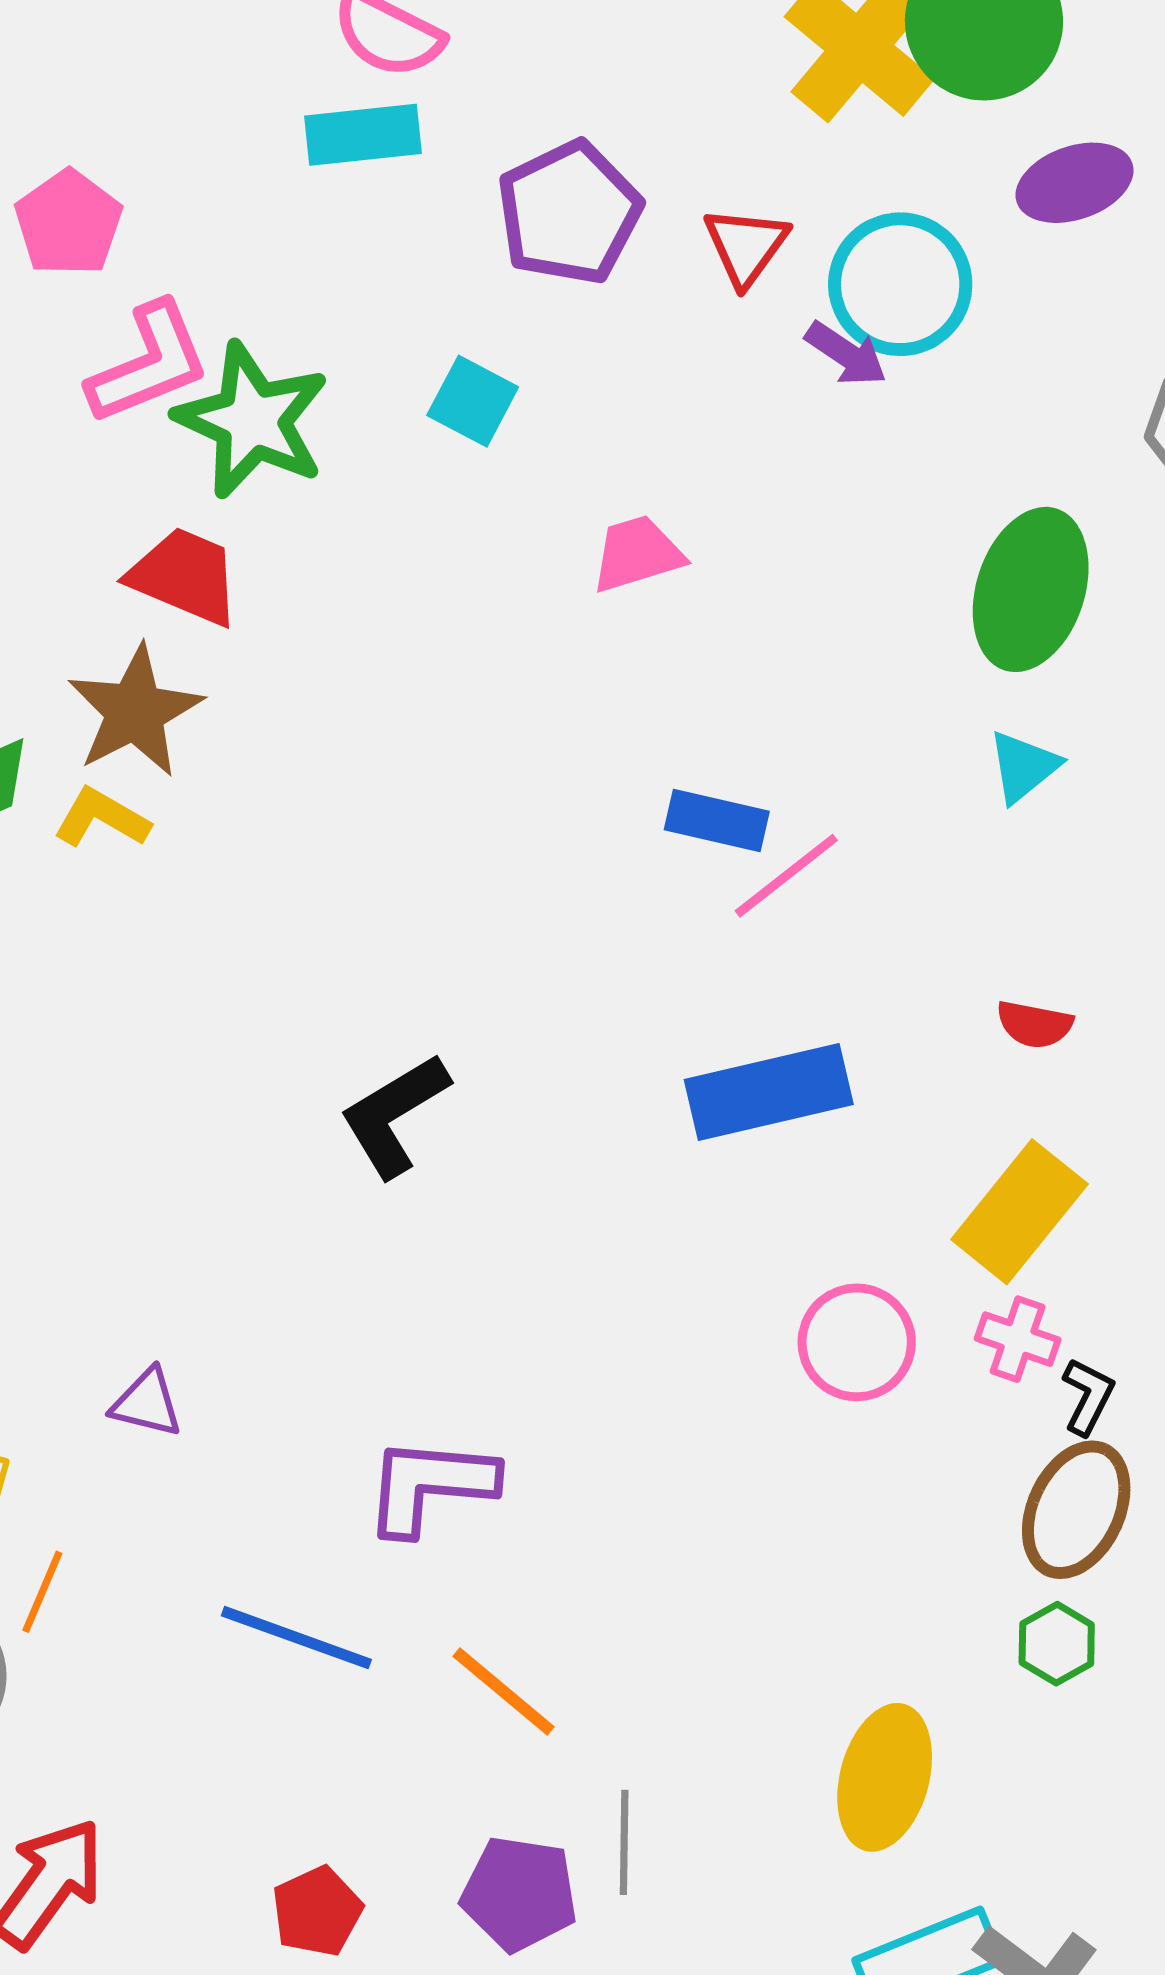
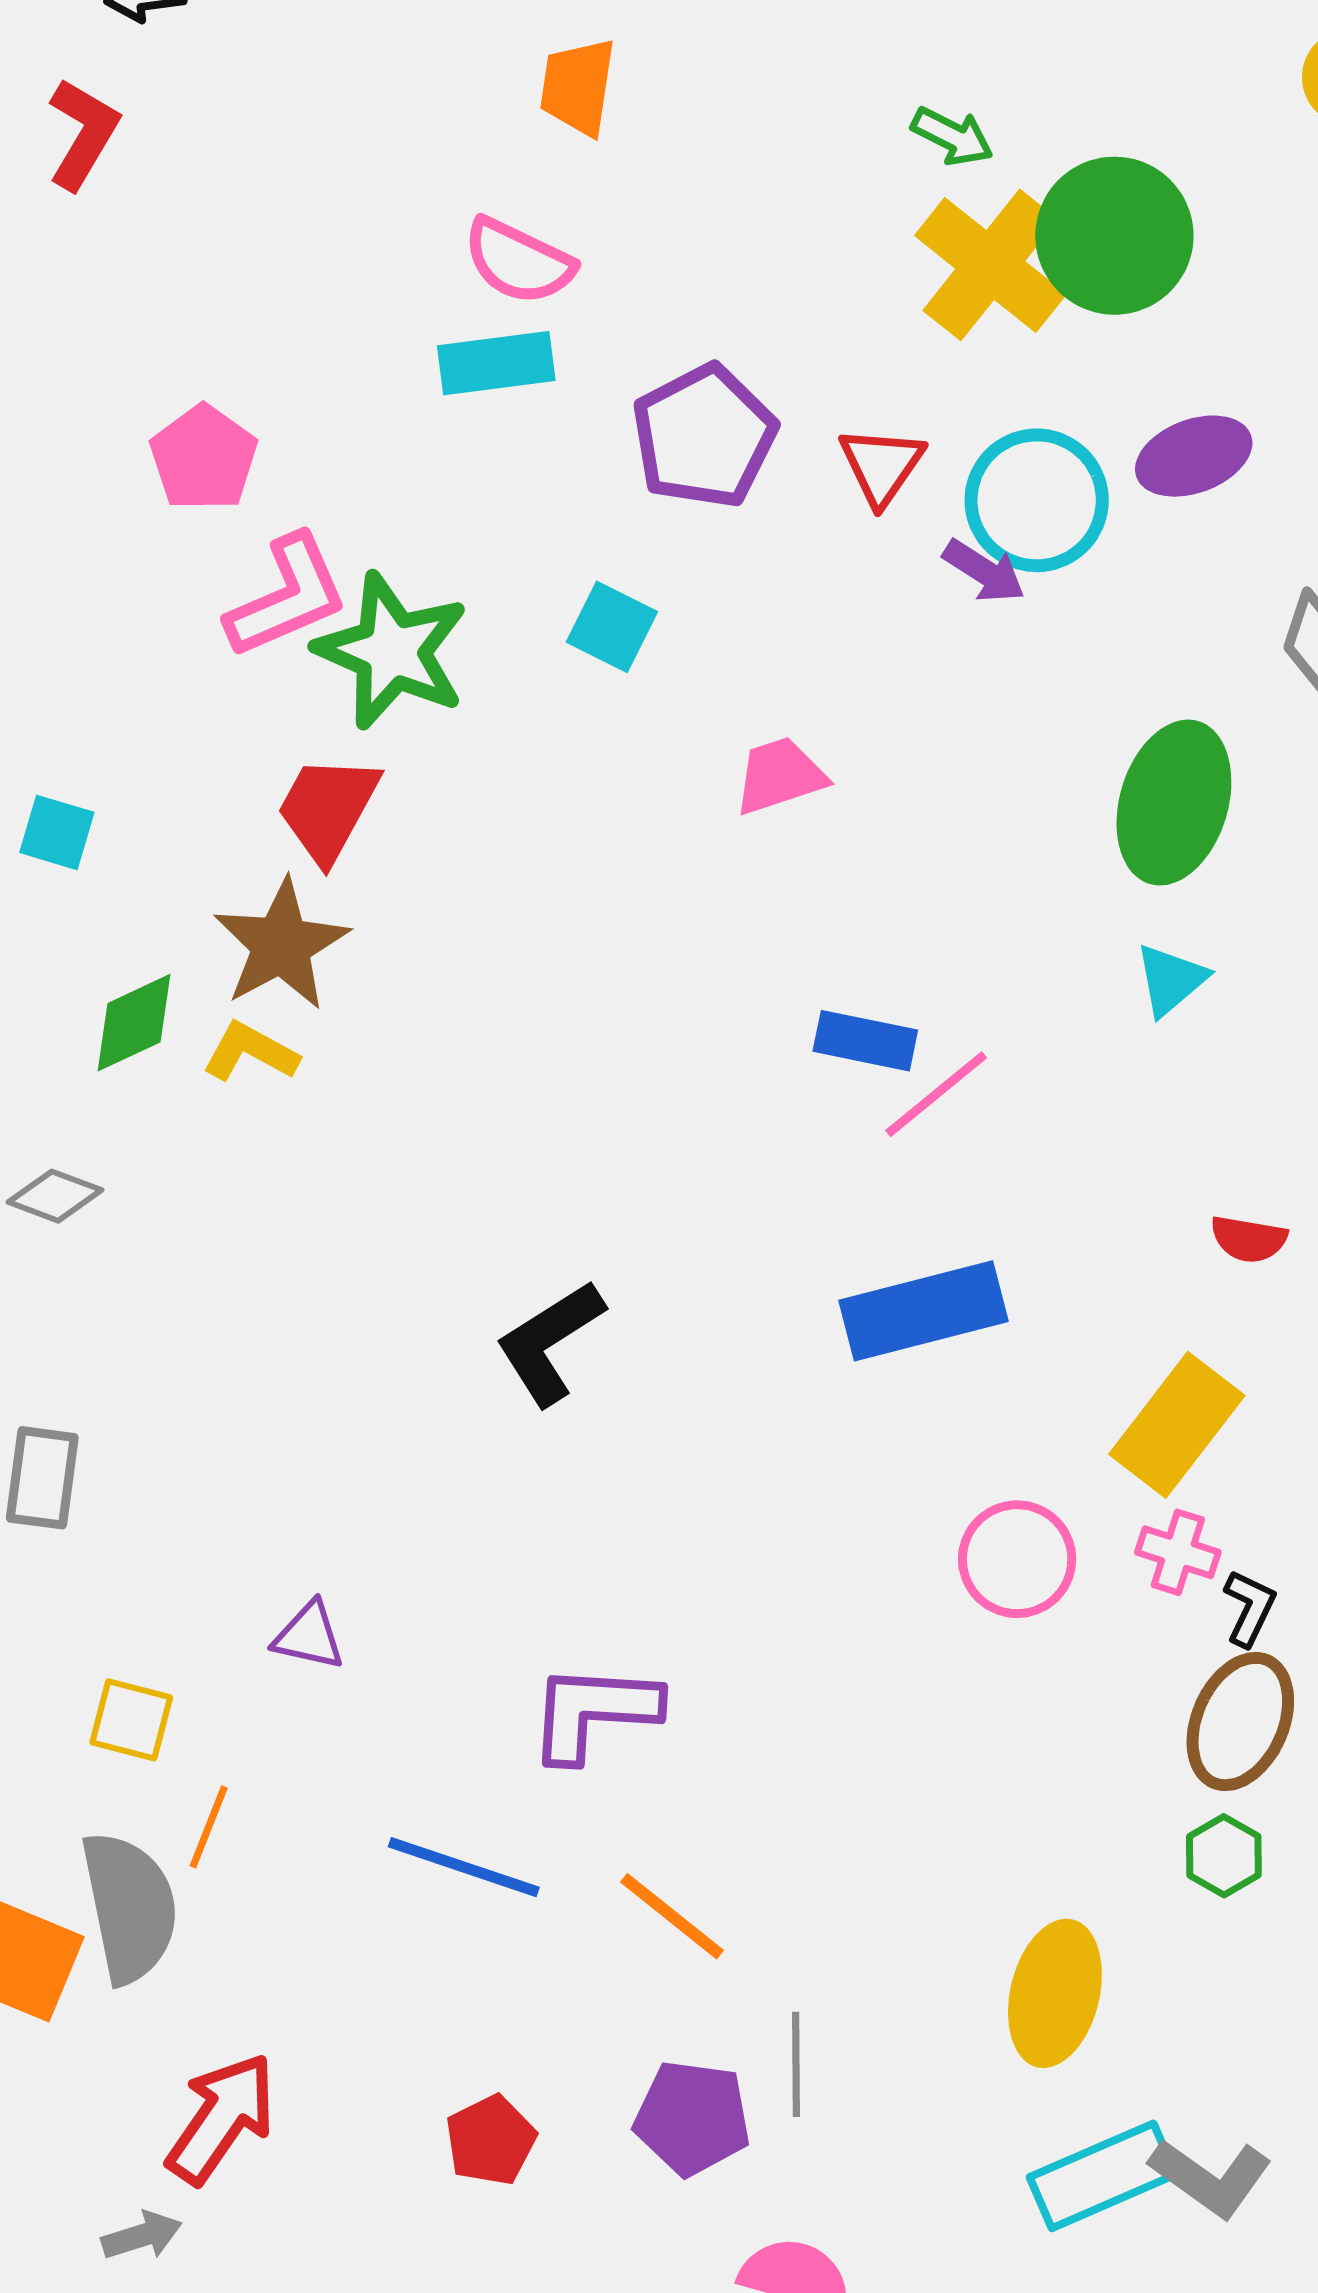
purple ellipse: (1075, 183) -> (1194, 456), moved
red trapezoid: (185, 576) -> (328, 808), turned -83
red semicircle: (1034, 1024) -> (1249, 1239), moved

